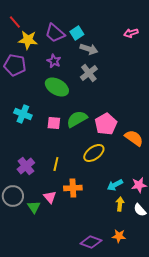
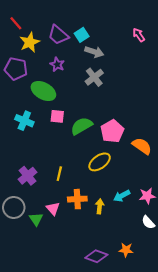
pink arrow: (131, 33) -> (139, 35), turned 72
yellow star: (28, 40) -> (30, 42), turned -30
green ellipse: (57, 87) -> (43, 91), moved
pink square: (54, 123) -> (57, 116), moved
yellow arrow: (120, 204) -> (100, 206), moved

